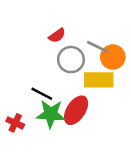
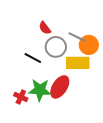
red semicircle: (57, 35) -> (45, 28), turned 88
black line: (42, 94) -> (33, 58), moved
red cross: (15, 123) -> (21, 97), moved

